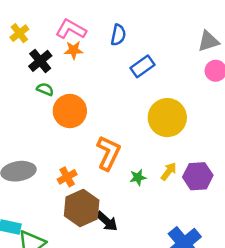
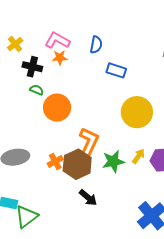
black cross: (40, 61) -> (32, 67), turned -36
blue rectangle: (143, 66) -> (116, 70), turned 54
green star: (138, 177) -> (113, 161), size x1.6
brown hexagon: (82, 208) -> (77, 164), moved

